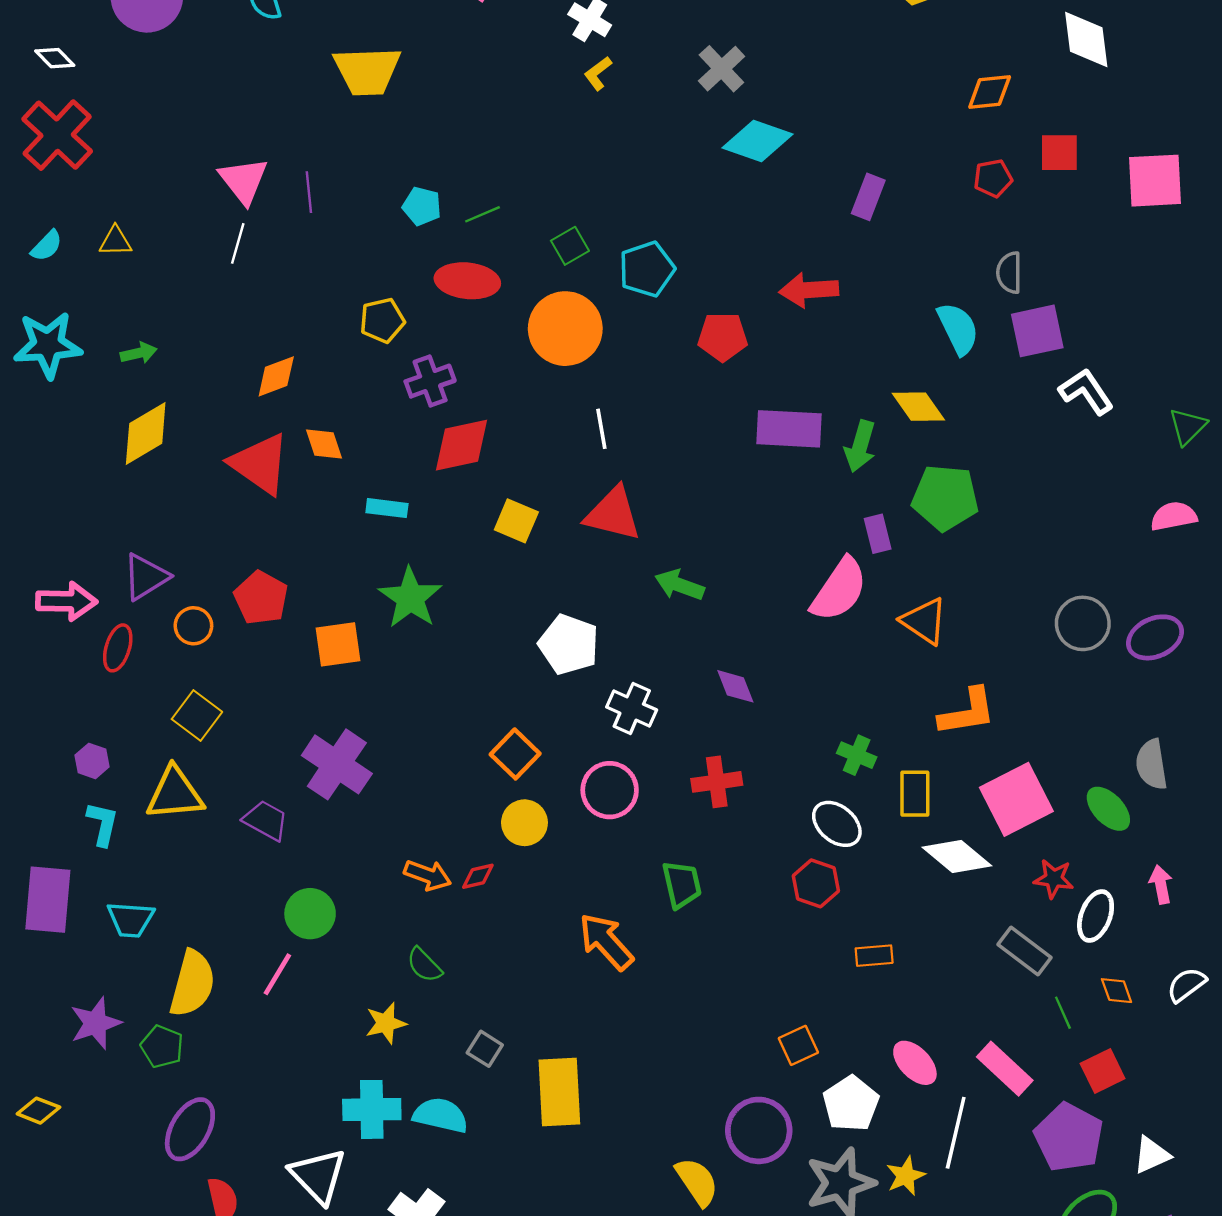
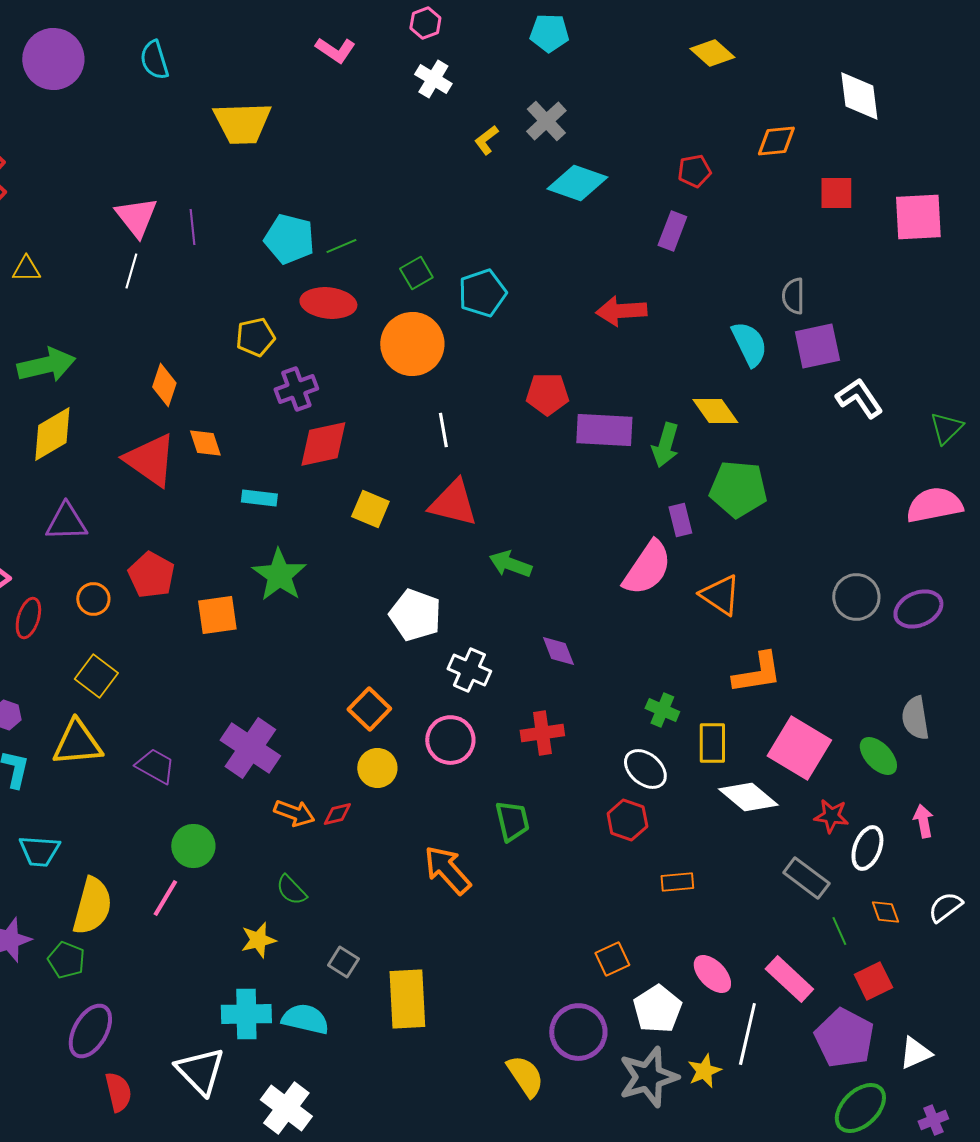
yellow L-shape: (598, 73) -> (486, 140), moved
red pentagon: (993, 178) -> (694, 171), moved
cyan pentagon: (422, 206) -> (289, 239), size x1.5
red pentagon: (723, 337) -> (547, 394), moved
green arrow: (139, 353) -> (46, 365), size x1.8
orange diamond: (276, 376) -> (164, 385), turned -51
pink semicircle: (1174, 516) -> (934, 505), size x1.4
purple triangle: (146, 577) -> (66, 522), moved, turned 30
purple cross: (337, 764) -> (250, 748), moved
pink square: (1016, 799) -> (799, 748), turned -32

